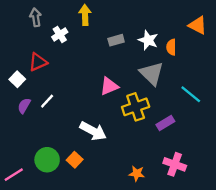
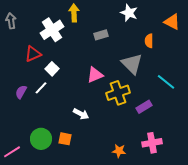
gray arrow: (36, 17) -> (11, 21), moved
white cross: (60, 34) -> (52, 30), size x1.6
white star: (148, 40) -> (129, 13), moved
white square: (17, 79) -> (52, 69), moved
white arrow: (93, 131) -> (81, 114), size x0.7
orange square: (75, 160) -> (65, 139), turned -32
pink cross: (175, 164) -> (152, 143), turned -30

